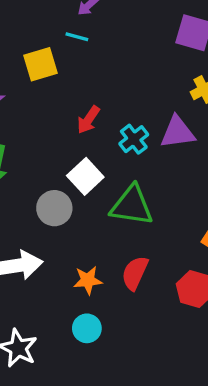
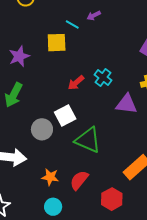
cyan line: (77, 37) -> (72, 25), moved
cyan cross: (134, 139) -> (103, 78), moved, turned -30
cyan circle: (87, 328) -> (53, 207), moved

